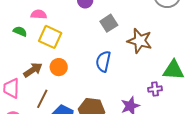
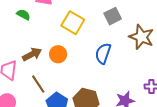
yellow square: (50, 37) -> (73, 23), moved
brown line: (42, 99) -> (38, 84), turned -66

